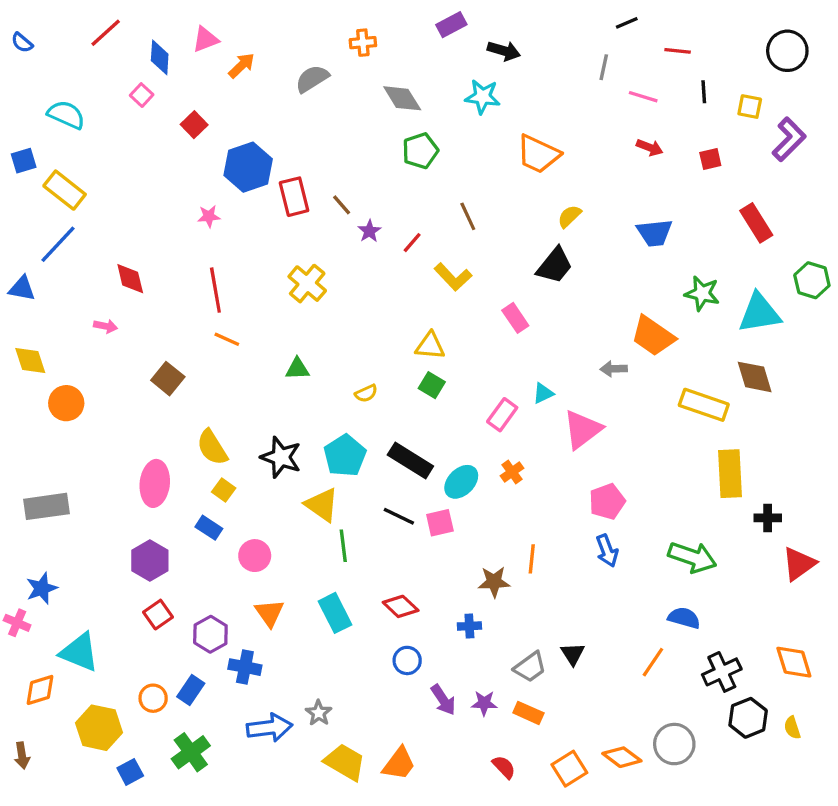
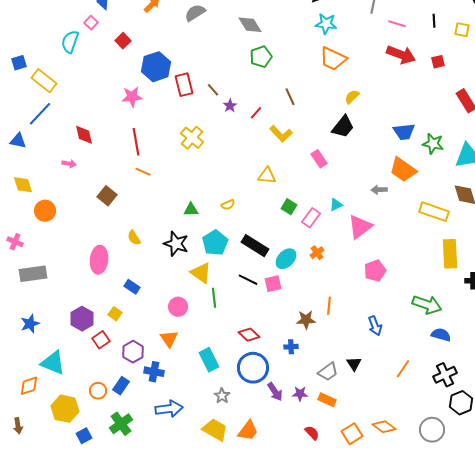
cyan star: (483, 97) -> (326, 24), moved
cyan semicircle: (66, 115) -> (70, 42), moved, turned -95
red arrow: (650, 147) -> (401, 55), size x1.8
pink star: (209, 216) -> (132, 97), size x1.5
blue trapezoid: (655, 233) -> (404, 132), moved
green triangle: (297, 369) -> (191, 210), moved
green square: (432, 385) -> (289, 207), moved
yellow semicircle: (212, 447) -> (134, 238), size x0.7
yellow square: (224, 490) -> (115, 314), moved
blue arrow: (607, 551) -> (375, 326), moved
pink circle: (255, 556) -> (178, 307), moved
purple hexagon: (150, 560) -> (82, 319), moved
cyan rectangle: (335, 613) -> (209, 360), moved
blue semicircle: (684, 618) -> (441, 335), moved
pink cross: (17, 623) -> (15, 242), moved
blue circle: (407, 660) -> (253, 368), size x1.8
gray star: (319, 713) -> (222, 396), moved
gray circle: (674, 744) -> (432, 430), moved

